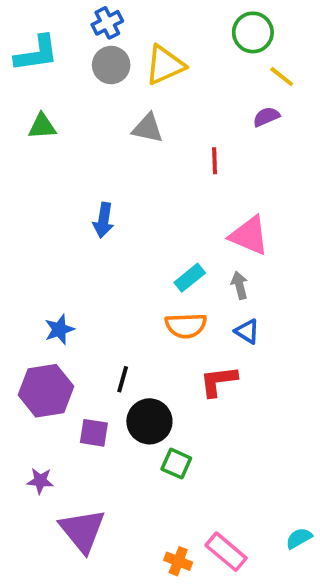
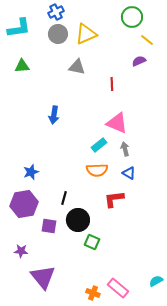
pink triangle: (249, 236) -> (117, 123), moved

